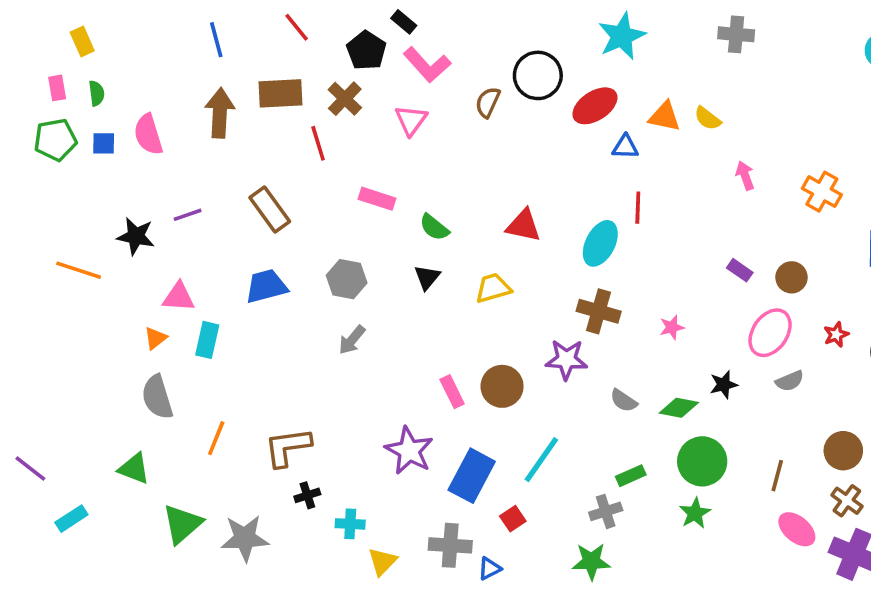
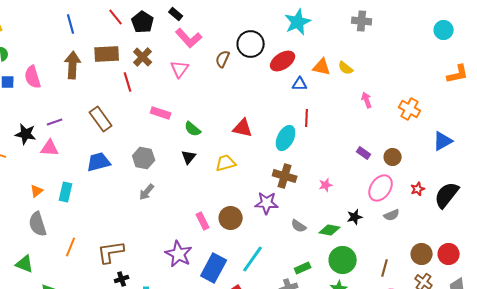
black pentagon: (366, 50) -> (143, 22), moved
pink triangle: (179, 297) -> (50, 148), moved

